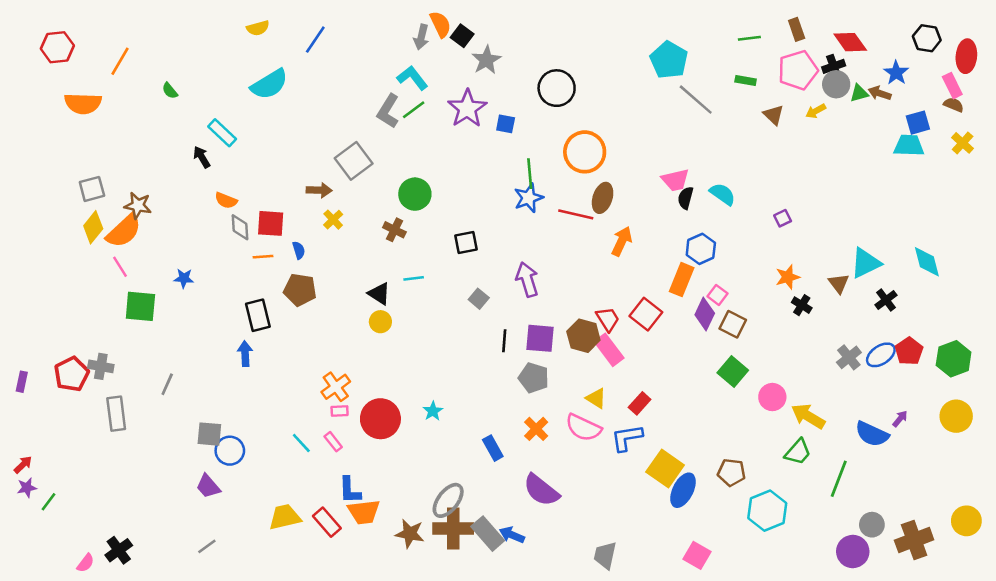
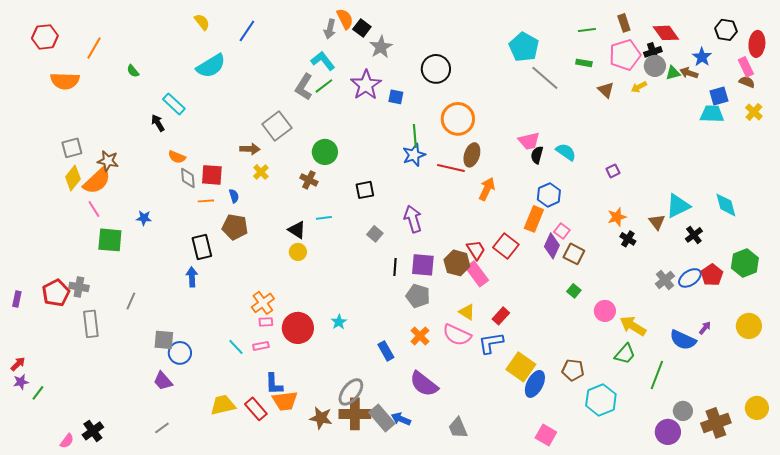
yellow semicircle: (258, 28) -> (202, 22), turned -114
green hexagon: (954, 359) -> (745, 263), moved
green square: (733, 371) -> (574, 291), size x0.6
pink rectangle: (333, 442) -> (261, 346), turned -63
gray trapezoid: (605, 555) -> (458, 428), moved, turned -35

